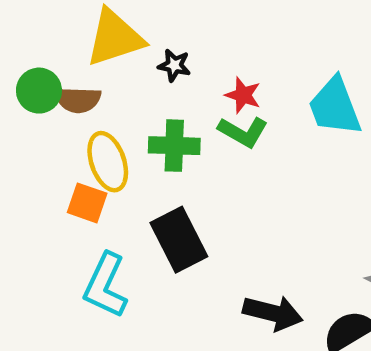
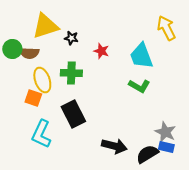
green L-shape: (243, 132) -> (139, 86), moved

